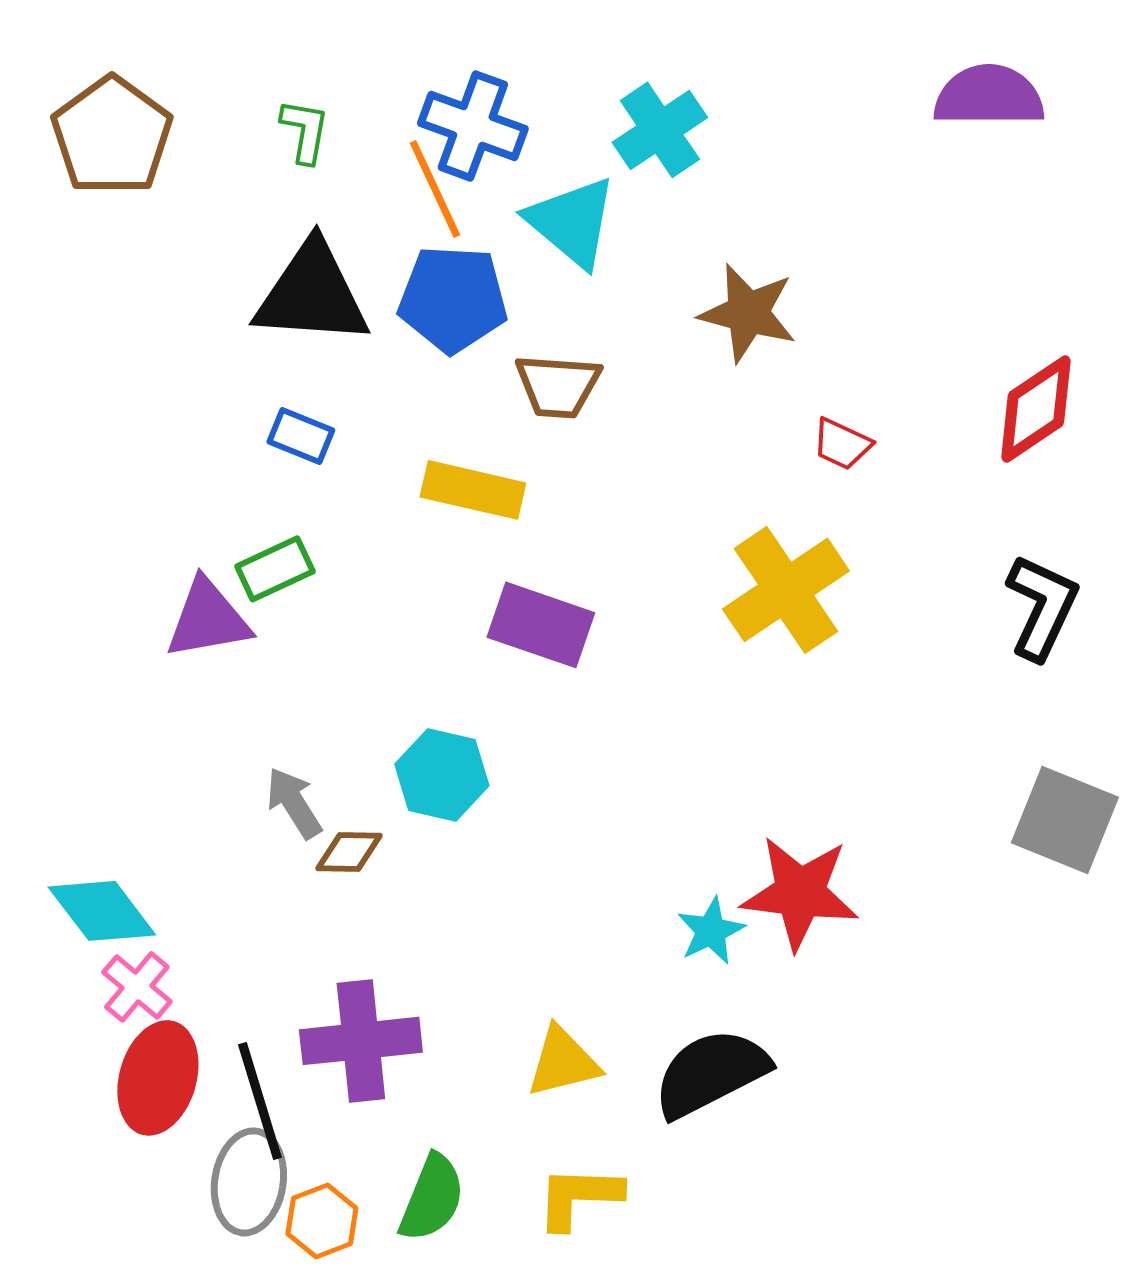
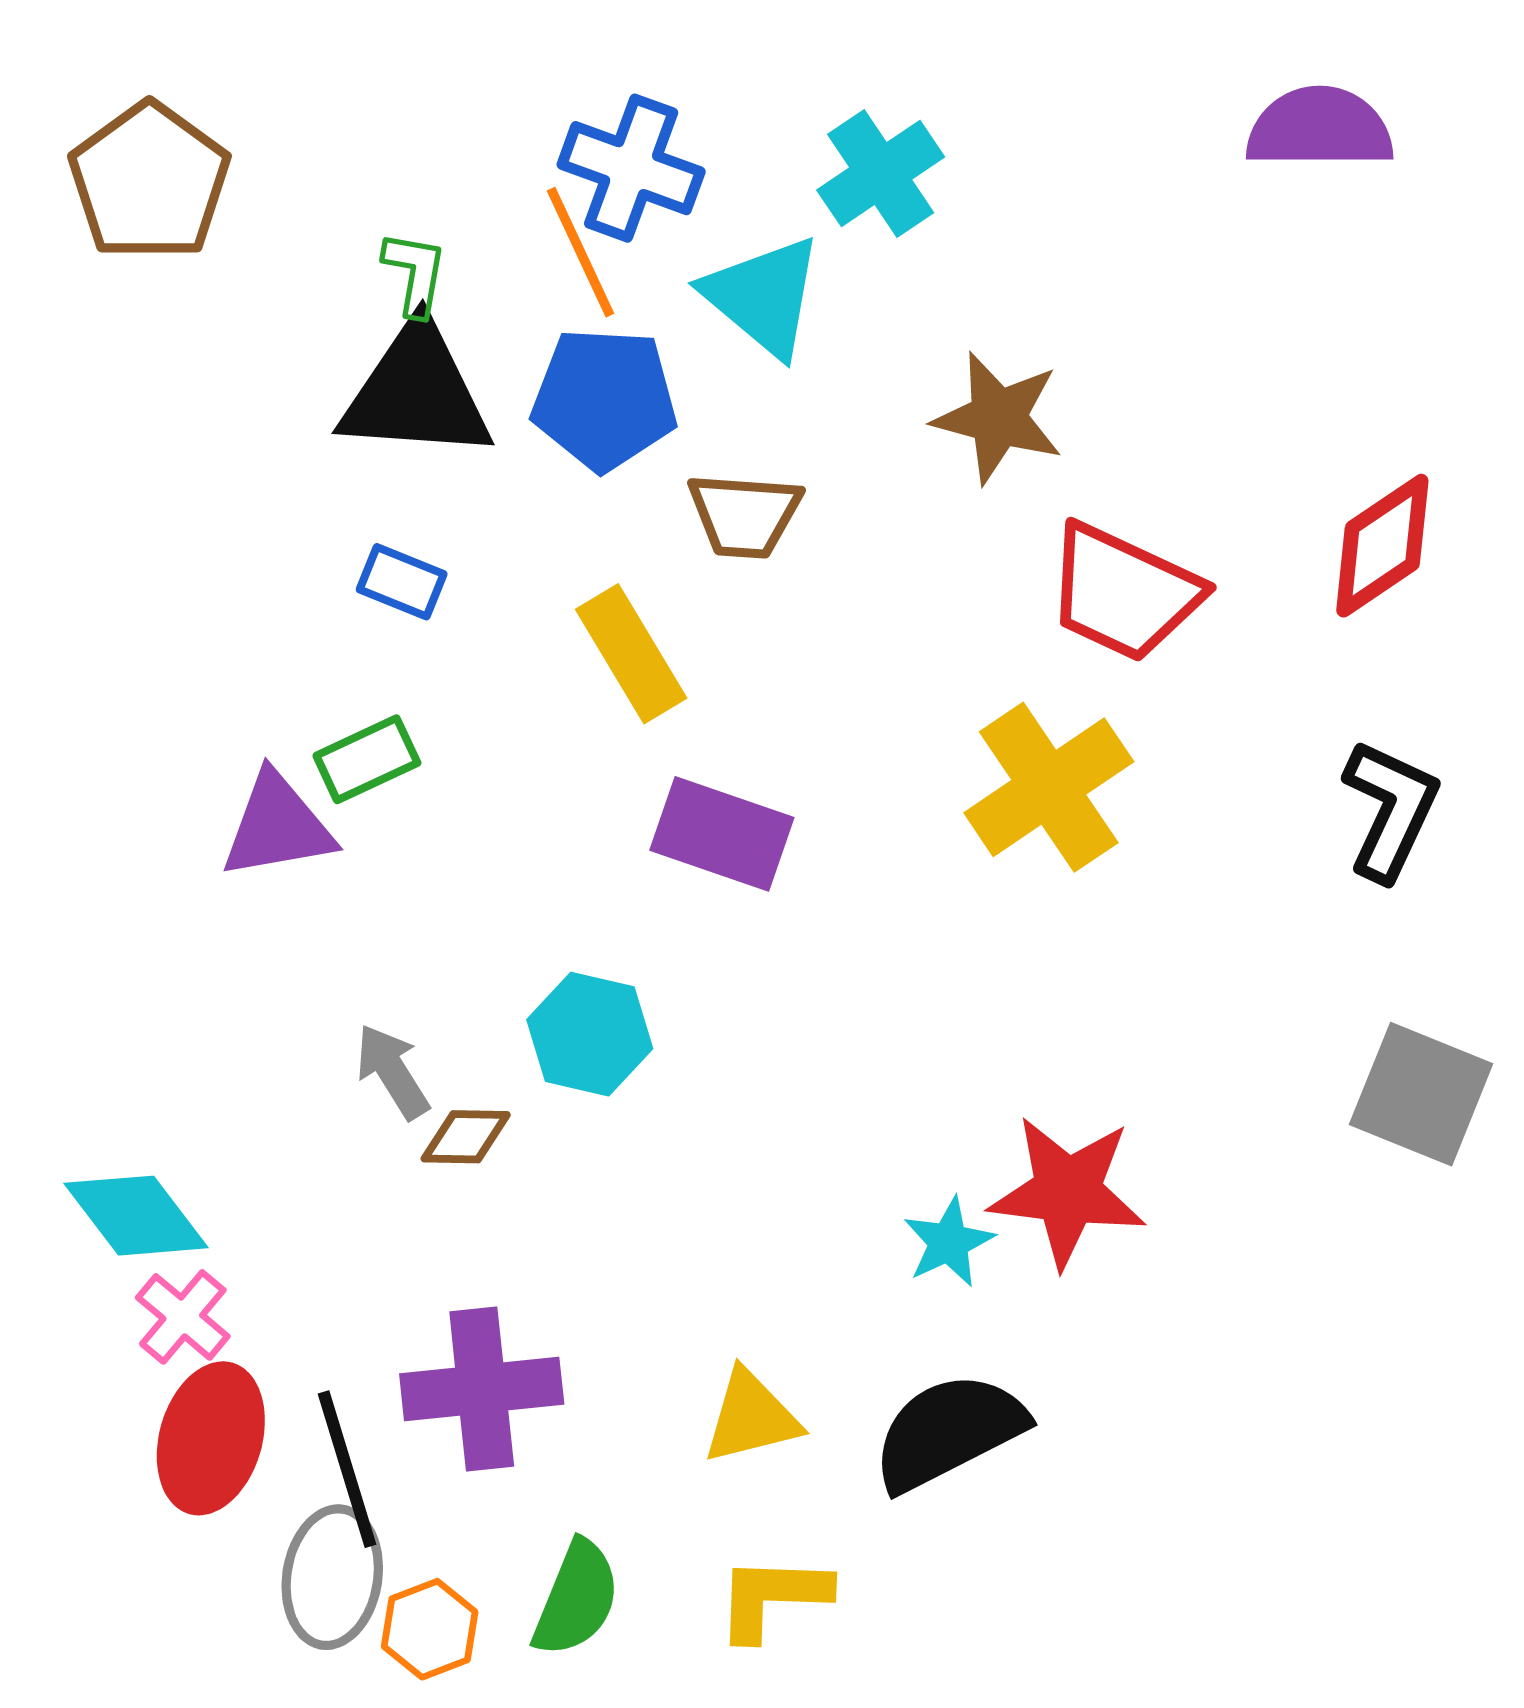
green L-shape: (305, 131) -> (415, 274), moved
red trapezoid: (842, 444) -> (1123, 592), size x2.0
yellow rectangle: (473, 490) -> (631, 654), turned 46

